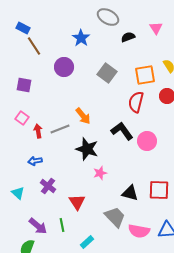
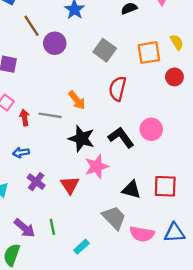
brown line: (34, 46) -> (31, 26), moved
red semicircle: (136, 102) -> (118, 89), moved
gray line: (60, 129) -> (50, 115), turned 30
black L-shape: (122, 131) -> (121, 137), moved
pink star: (100, 173) -> (97, 166), size x1.5
red triangle: (77, 202) -> (70, 185), moved

